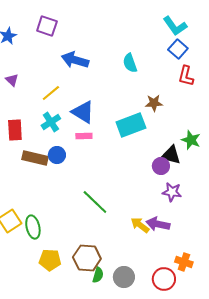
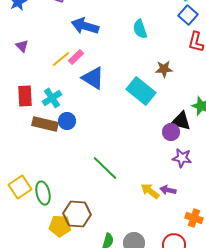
cyan cross: (51, 122) -> (52, 98), moved
cyan rectangle: (131, 125) -> (141, 91), turned 60
pink rectangle: (84, 136) -> (76, 57), moved, turned -42
purple arrow: (158, 224) -> (168, 190), size x0.7
brown hexagon: (87, 258) -> (77, 214), moved
orange cross: (184, 262) -> (194, 218), moved

